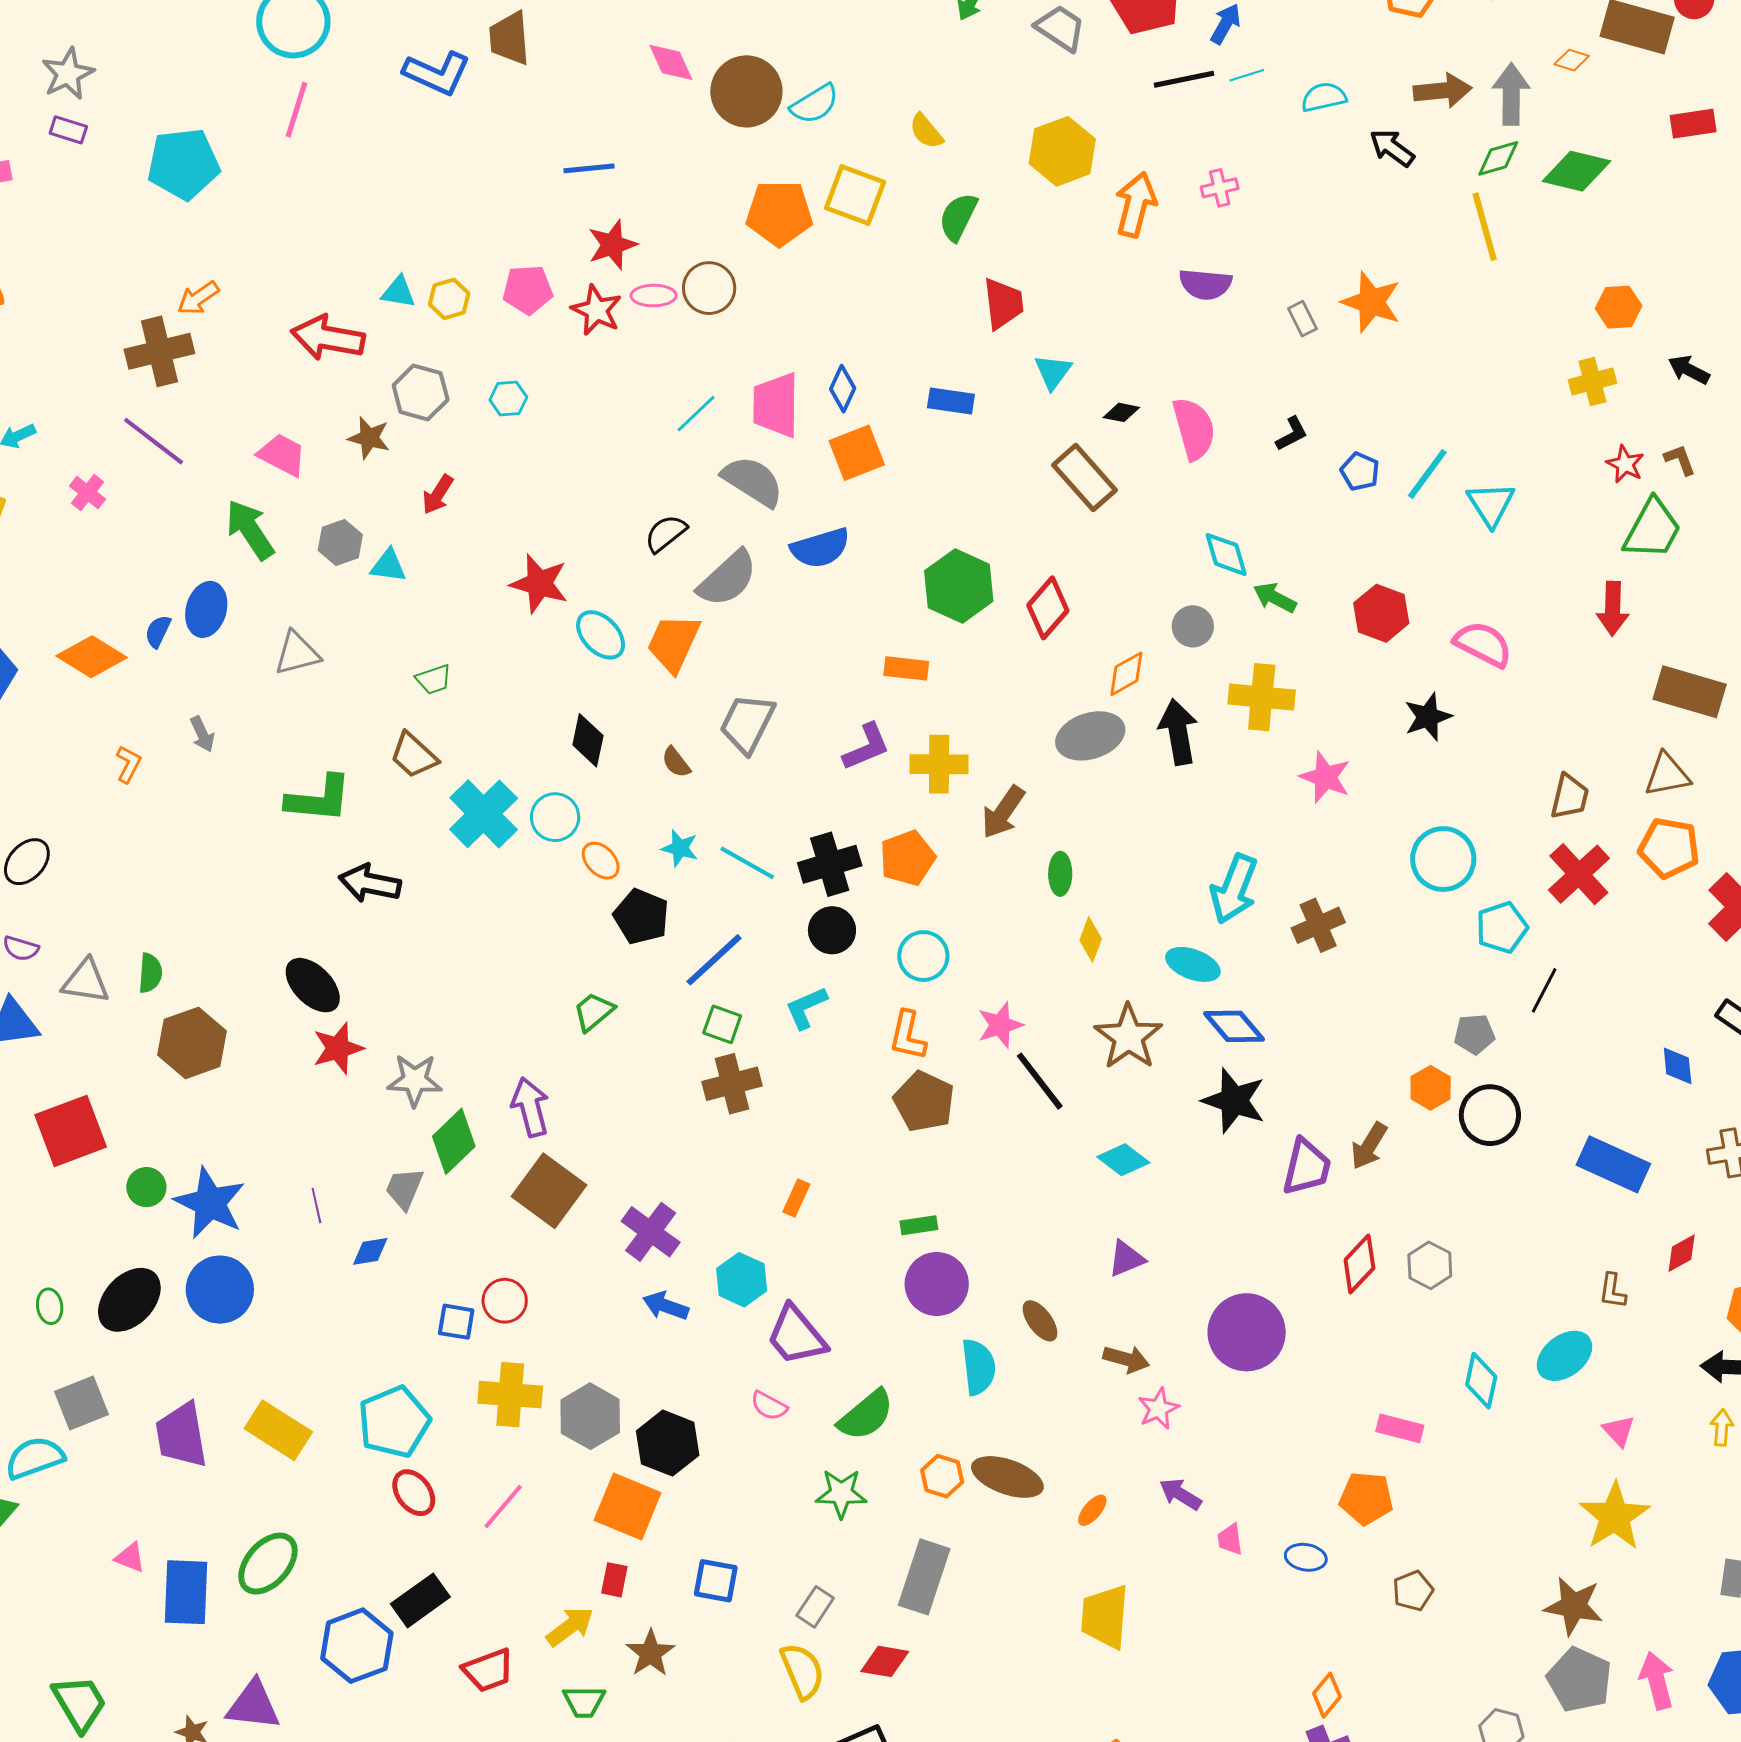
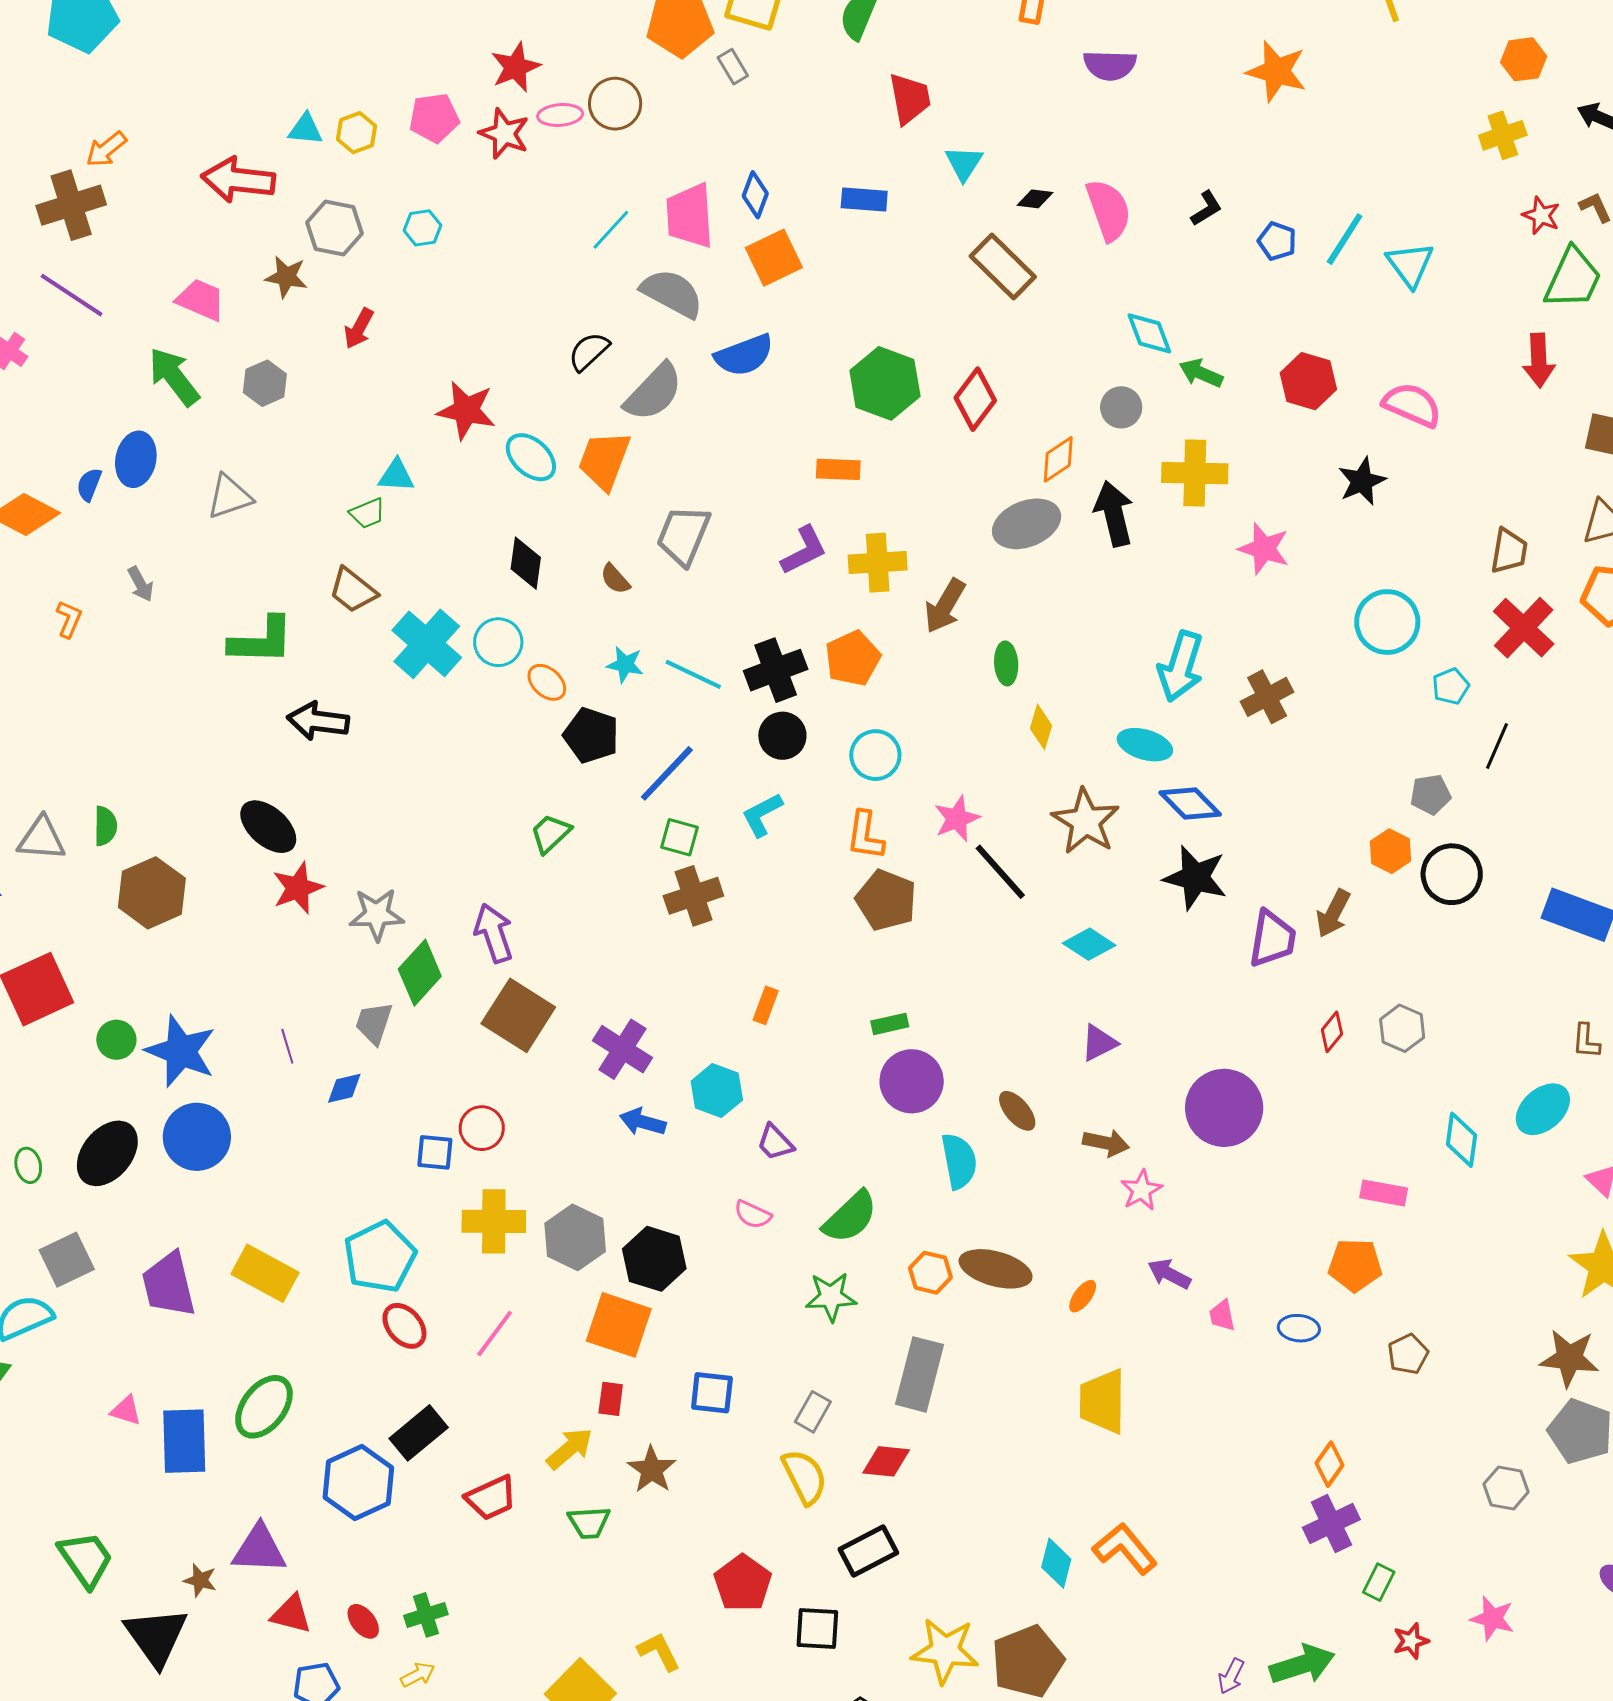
gray rectangle: (1302, 319) -> (733, 67), moved
cyan triangle: (388, 566) -> (396, 476), moved
cyan pentagon: (1502, 928) -> (1451, 686), size x0.7
red diamond: (1359, 1264) -> (1332, 1032), size x0.7
purple trapezoid: (796, 1335) -> (775, 1142), size x0.6

